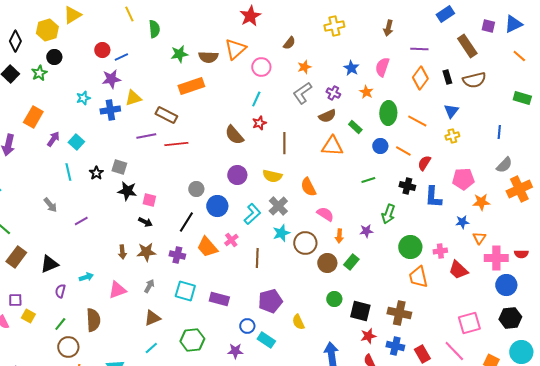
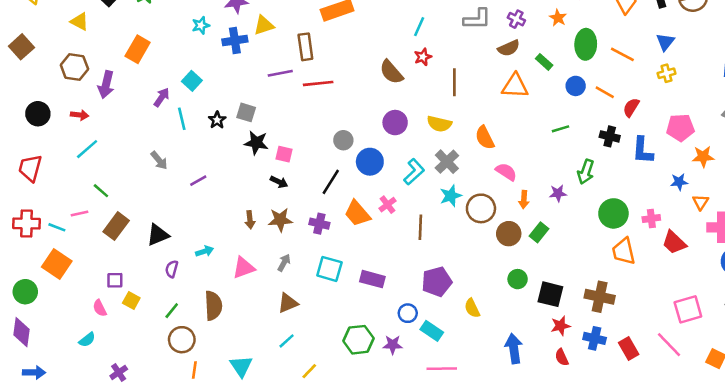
gray L-shape: (302, 93) -> (477, 19), turned -145
brown rectangle: (166, 115) -> (305, 47), turned 55
purple arrow: (53, 139) -> (162, 97), moved
green hexagon: (192, 340) -> (358, 340), moved

